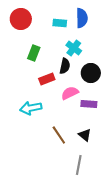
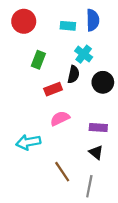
pink semicircle: (70, 93) -> (60, 118), moved
purple rectangle: (89, 104) -> (98, 127), moved
cyan arrow: (31, 108) -> (28, 142), moved
brown line: (59, 135) -> (62, 172), moved

